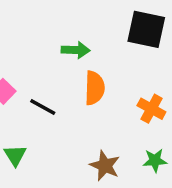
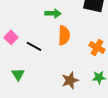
brown star: (105, 166) -> (70, 80), turned 30

